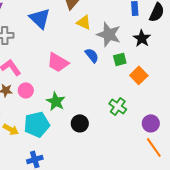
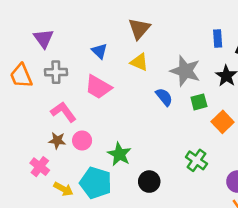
blue triangle: (40, 18) -> (99, 51), size x0.6
yellow triangle: (84, 22) -> (139, 62), moved
pink trapezoid: (58, 62) -> (98, 87), moved
cyan pentagon: (37, 124) -> (96, 183), turned 30

